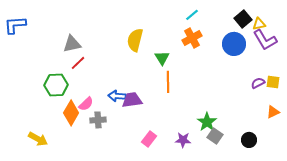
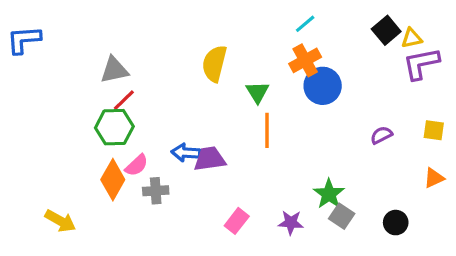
purple L-shape: (265, 40) -> (421, 64), turned 110
blue circle: (234, 44) -> (323, 86), moved
purple semicircle: (258, 83) -> (381, 135), moved
green hexagon: (56, 85) -> (114, 127), moved

